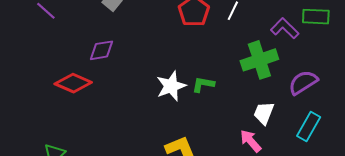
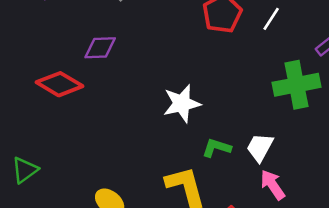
green L-shape: (203, 84) -> (216, 148), moved
white trapezoid: (264, 113) -> (260, 147), moved

